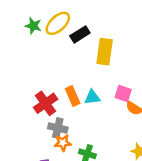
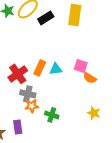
yellow rectangle: (105, 52) -> (75, 15), moved
orange rectangle: (73, 96) -> (40, 68), turned 49

